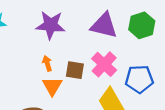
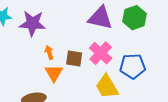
purple star: (51, 25) -> (32, 23), moved

